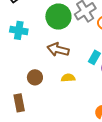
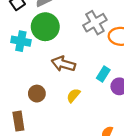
green circle: (58, 17) -> (45, 27), moved
yellow semicircle: (68, 78) -> (73, 95), turned -48

